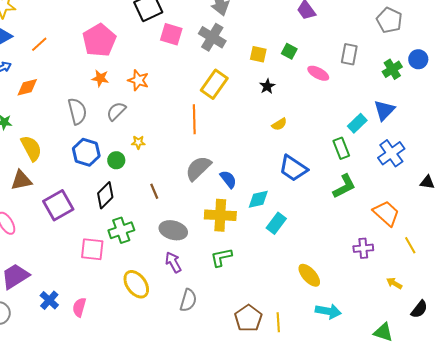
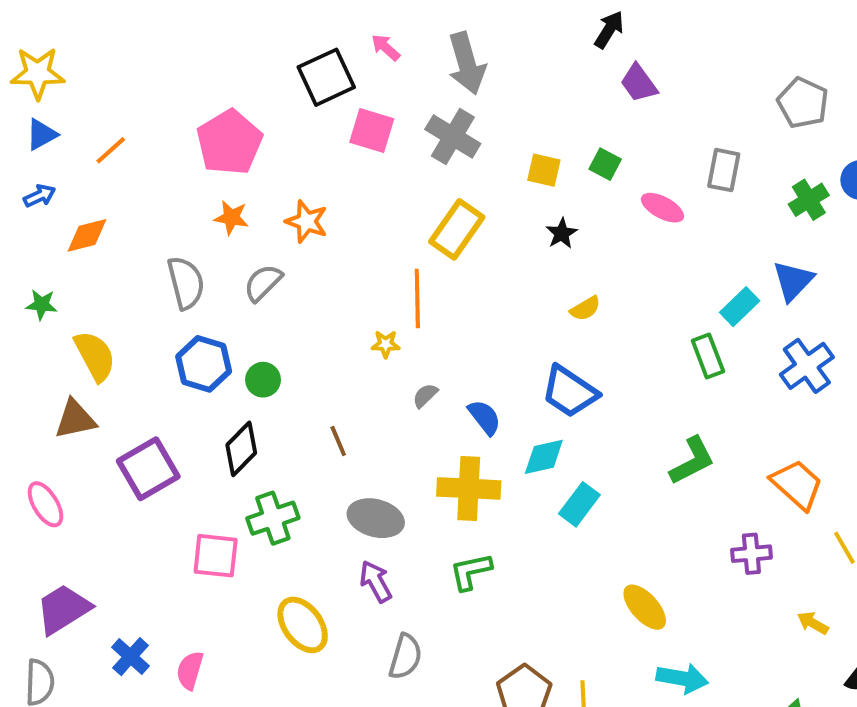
yellow star: (138, 142) -> (386, 344), moved
gray semicircle: (198, 168) -> (425, 396), size x0.5
blue trapezoid: (293, 168) -> (570, 392), moved
green L-shape: (344, 186) -> (692, 461), moved

